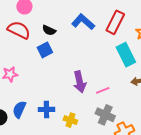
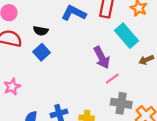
purple arrow: (80, 82) -> (102, 58), moved

